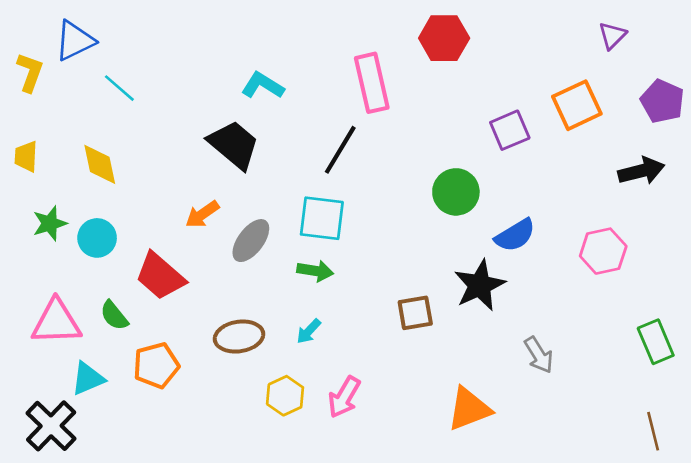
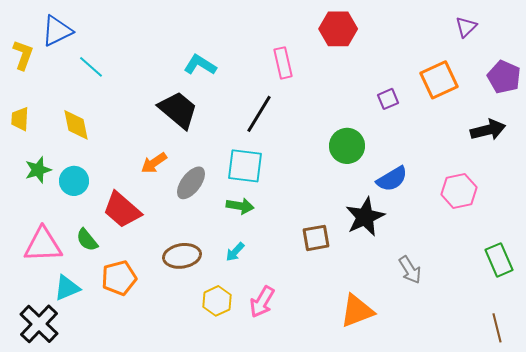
pink rectangle: (372, 83) -> (283, 63), size x0.7
purple square: (510, 130) -> (388, 99), size x0.7

